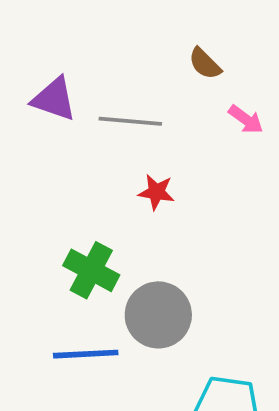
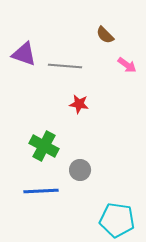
gray circle: (158, 315) -> (80, 170), size x0.6

